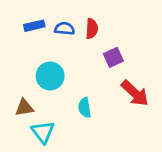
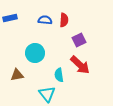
blue rectangle: (34, 26) -> (10, 18), moved
red arrow: (135, 93) -> (80, 65), moved
cyan triangle: (43, 132) -> (47, 94), moved

